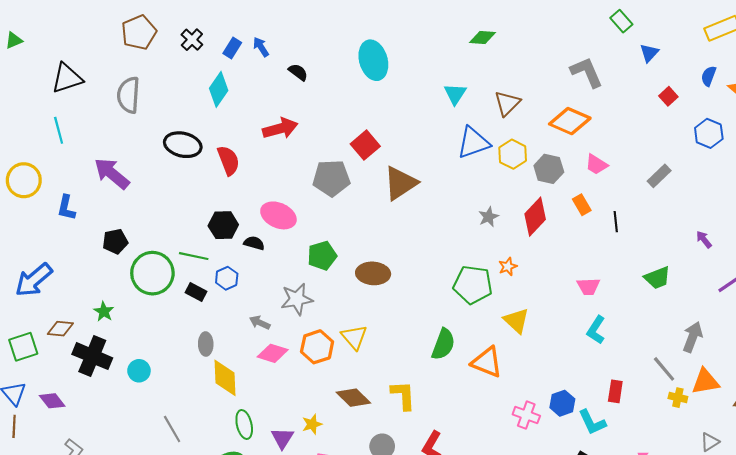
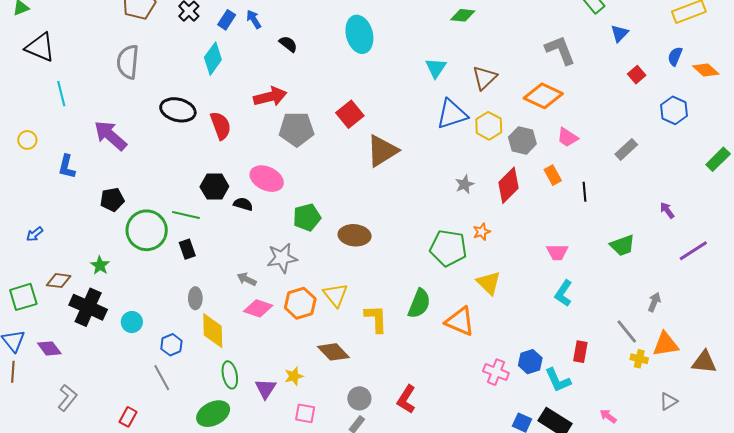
black triangle: (67, 78) -> (40, 47), moved, turned 40
gray pentagon: (331, 178) -> (297, 129), moved
yellow circle: (24, 180) -> (27, 140), size x0.6
blue hexagon: (227, 278) -> (171, 345), moved
blue arrow: (34, 280) -> (35, 234), size x0.5
black rectangle: (196, 292) -> (187, 249), turned 42
gray arrow: (693, 337) -> (654, 302), size x0.7
yellow L-shape: (403, 395) -> (376, 319), moved

